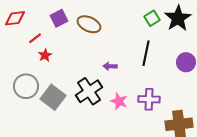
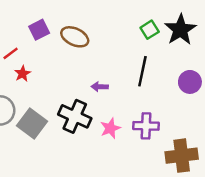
black cross: (89, 91) -> (75, 116), turned -32
pink star: (119, 101) -> (110, 128), turned 30

